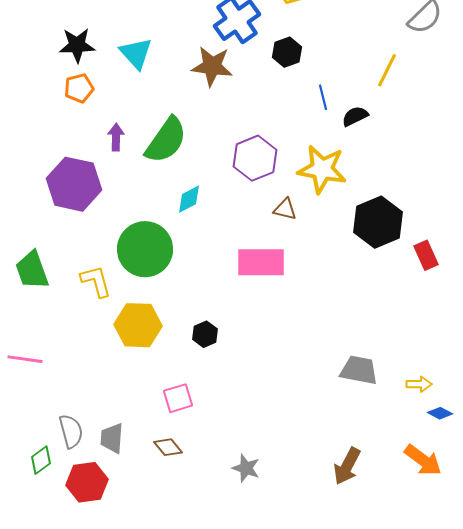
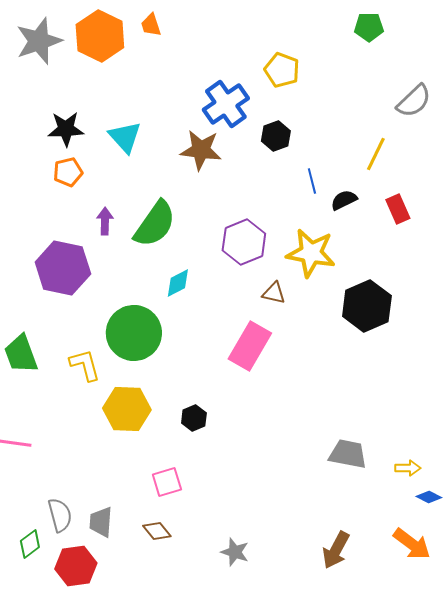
red rectangle: (426, 255) -> (398, 209), moved
pink rectangle: (261, 262) -> (250, 346), turned -60

